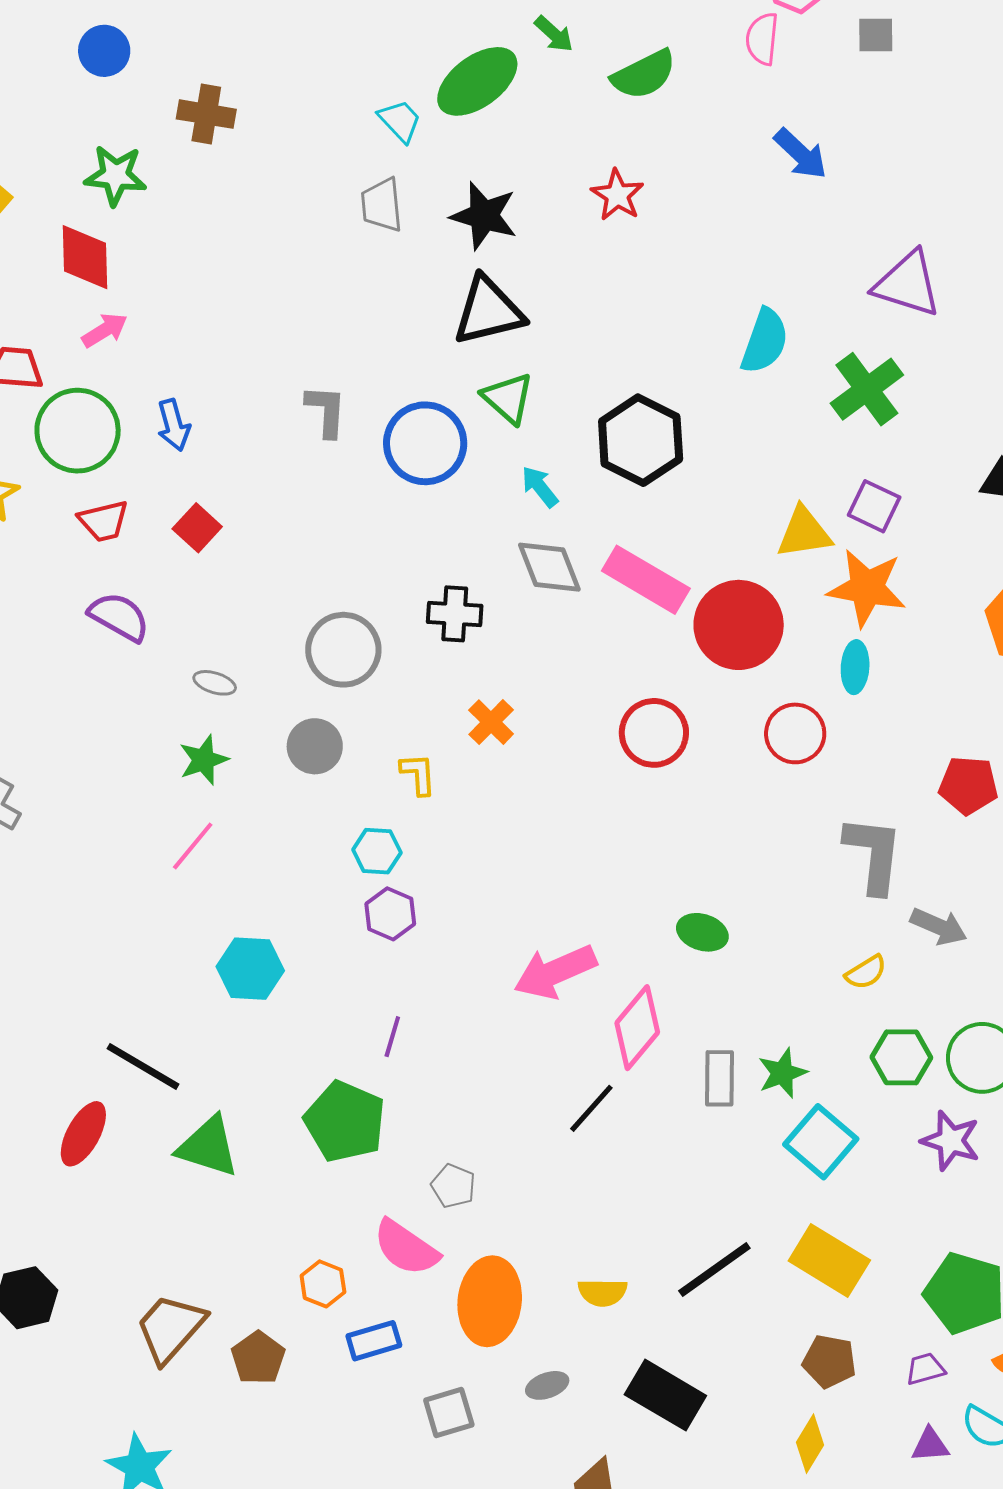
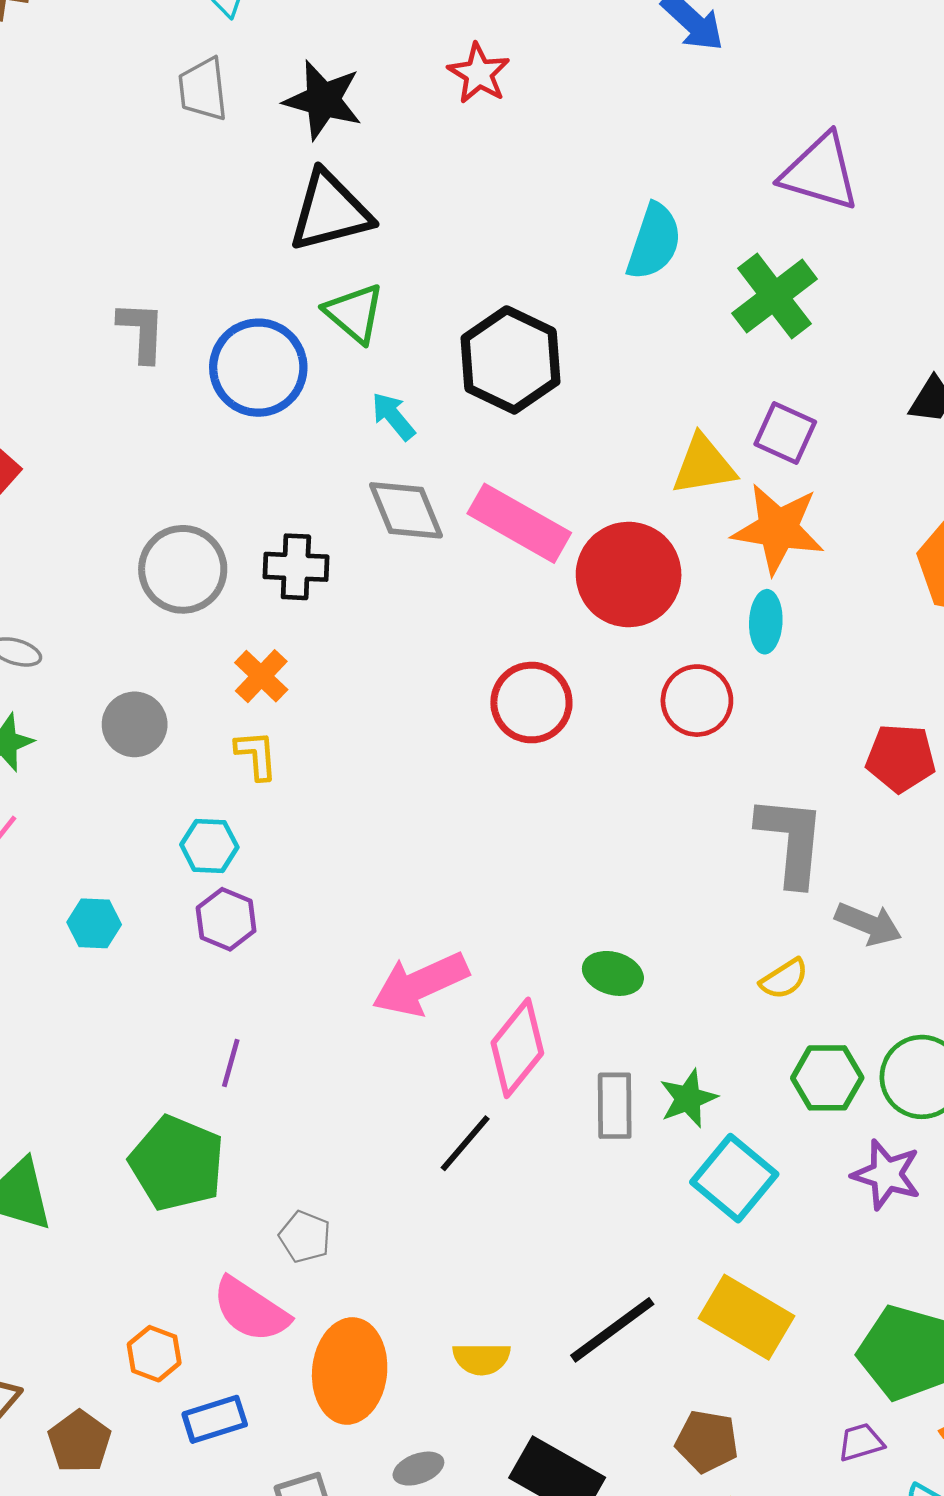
gray circle: (343, 650) -> (183, 569), moved
orange cross: (491, 722) -> (261, 676), moved
green ellipse: (702, 932) -> (613, 973), moved
cyan hexagon: (250, 969) -> (94, 923), moved, size x0.7
brown pentagon: (829, 1361) -> (707, 1441), moved

